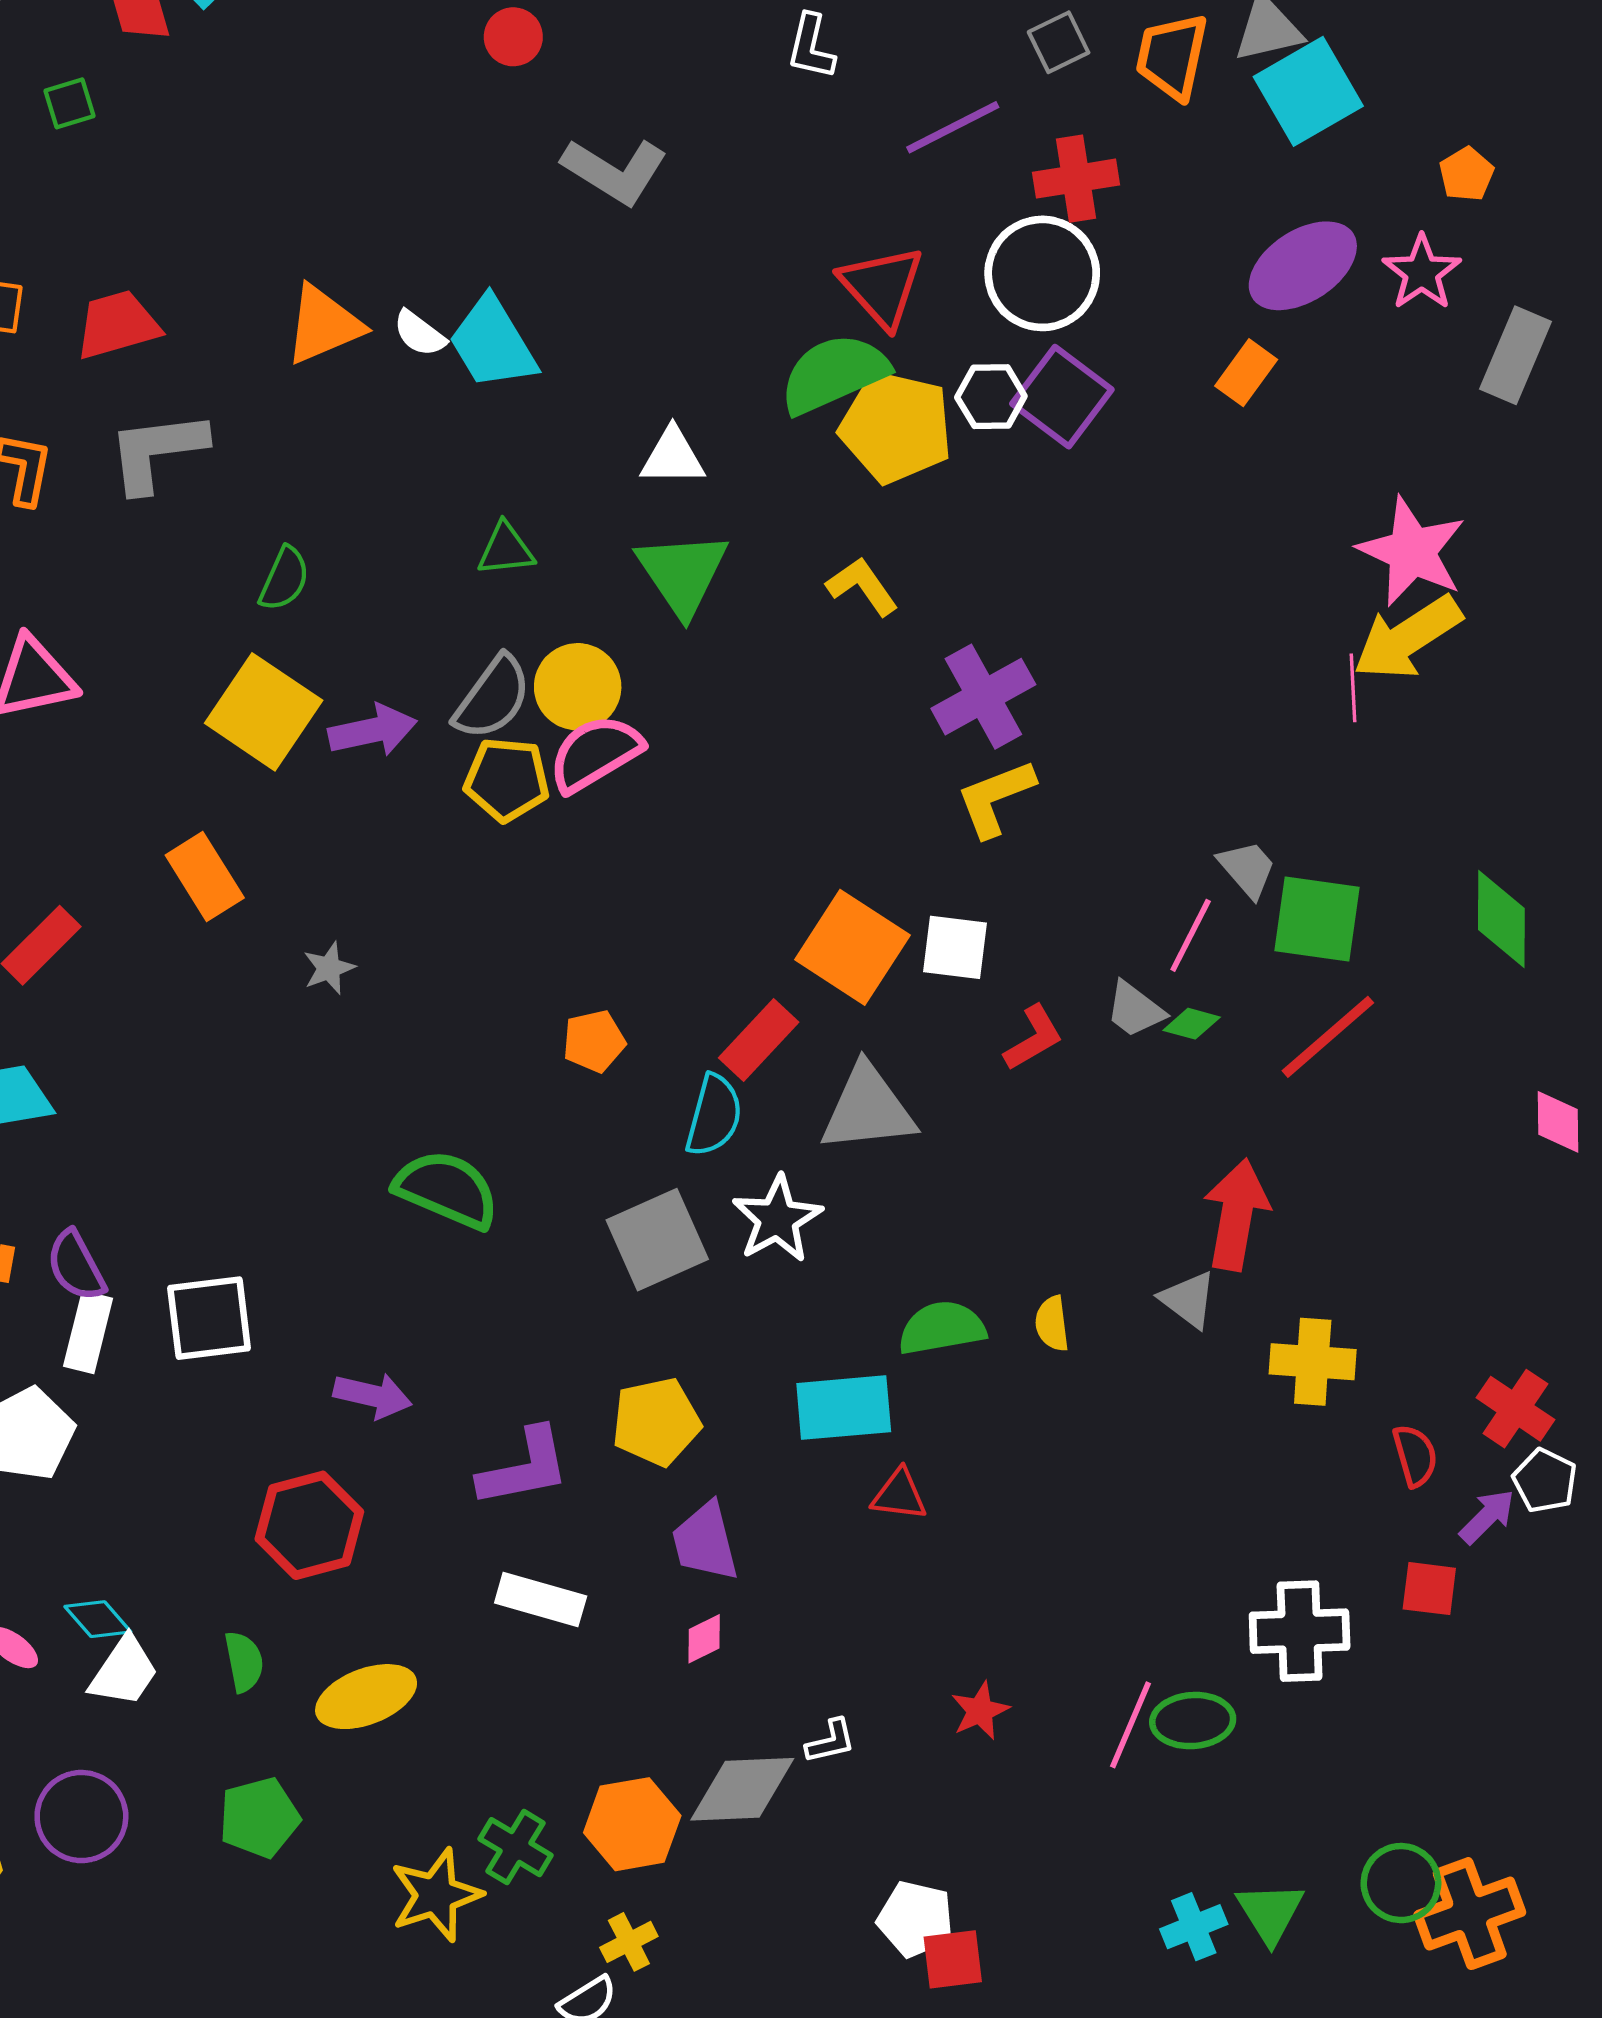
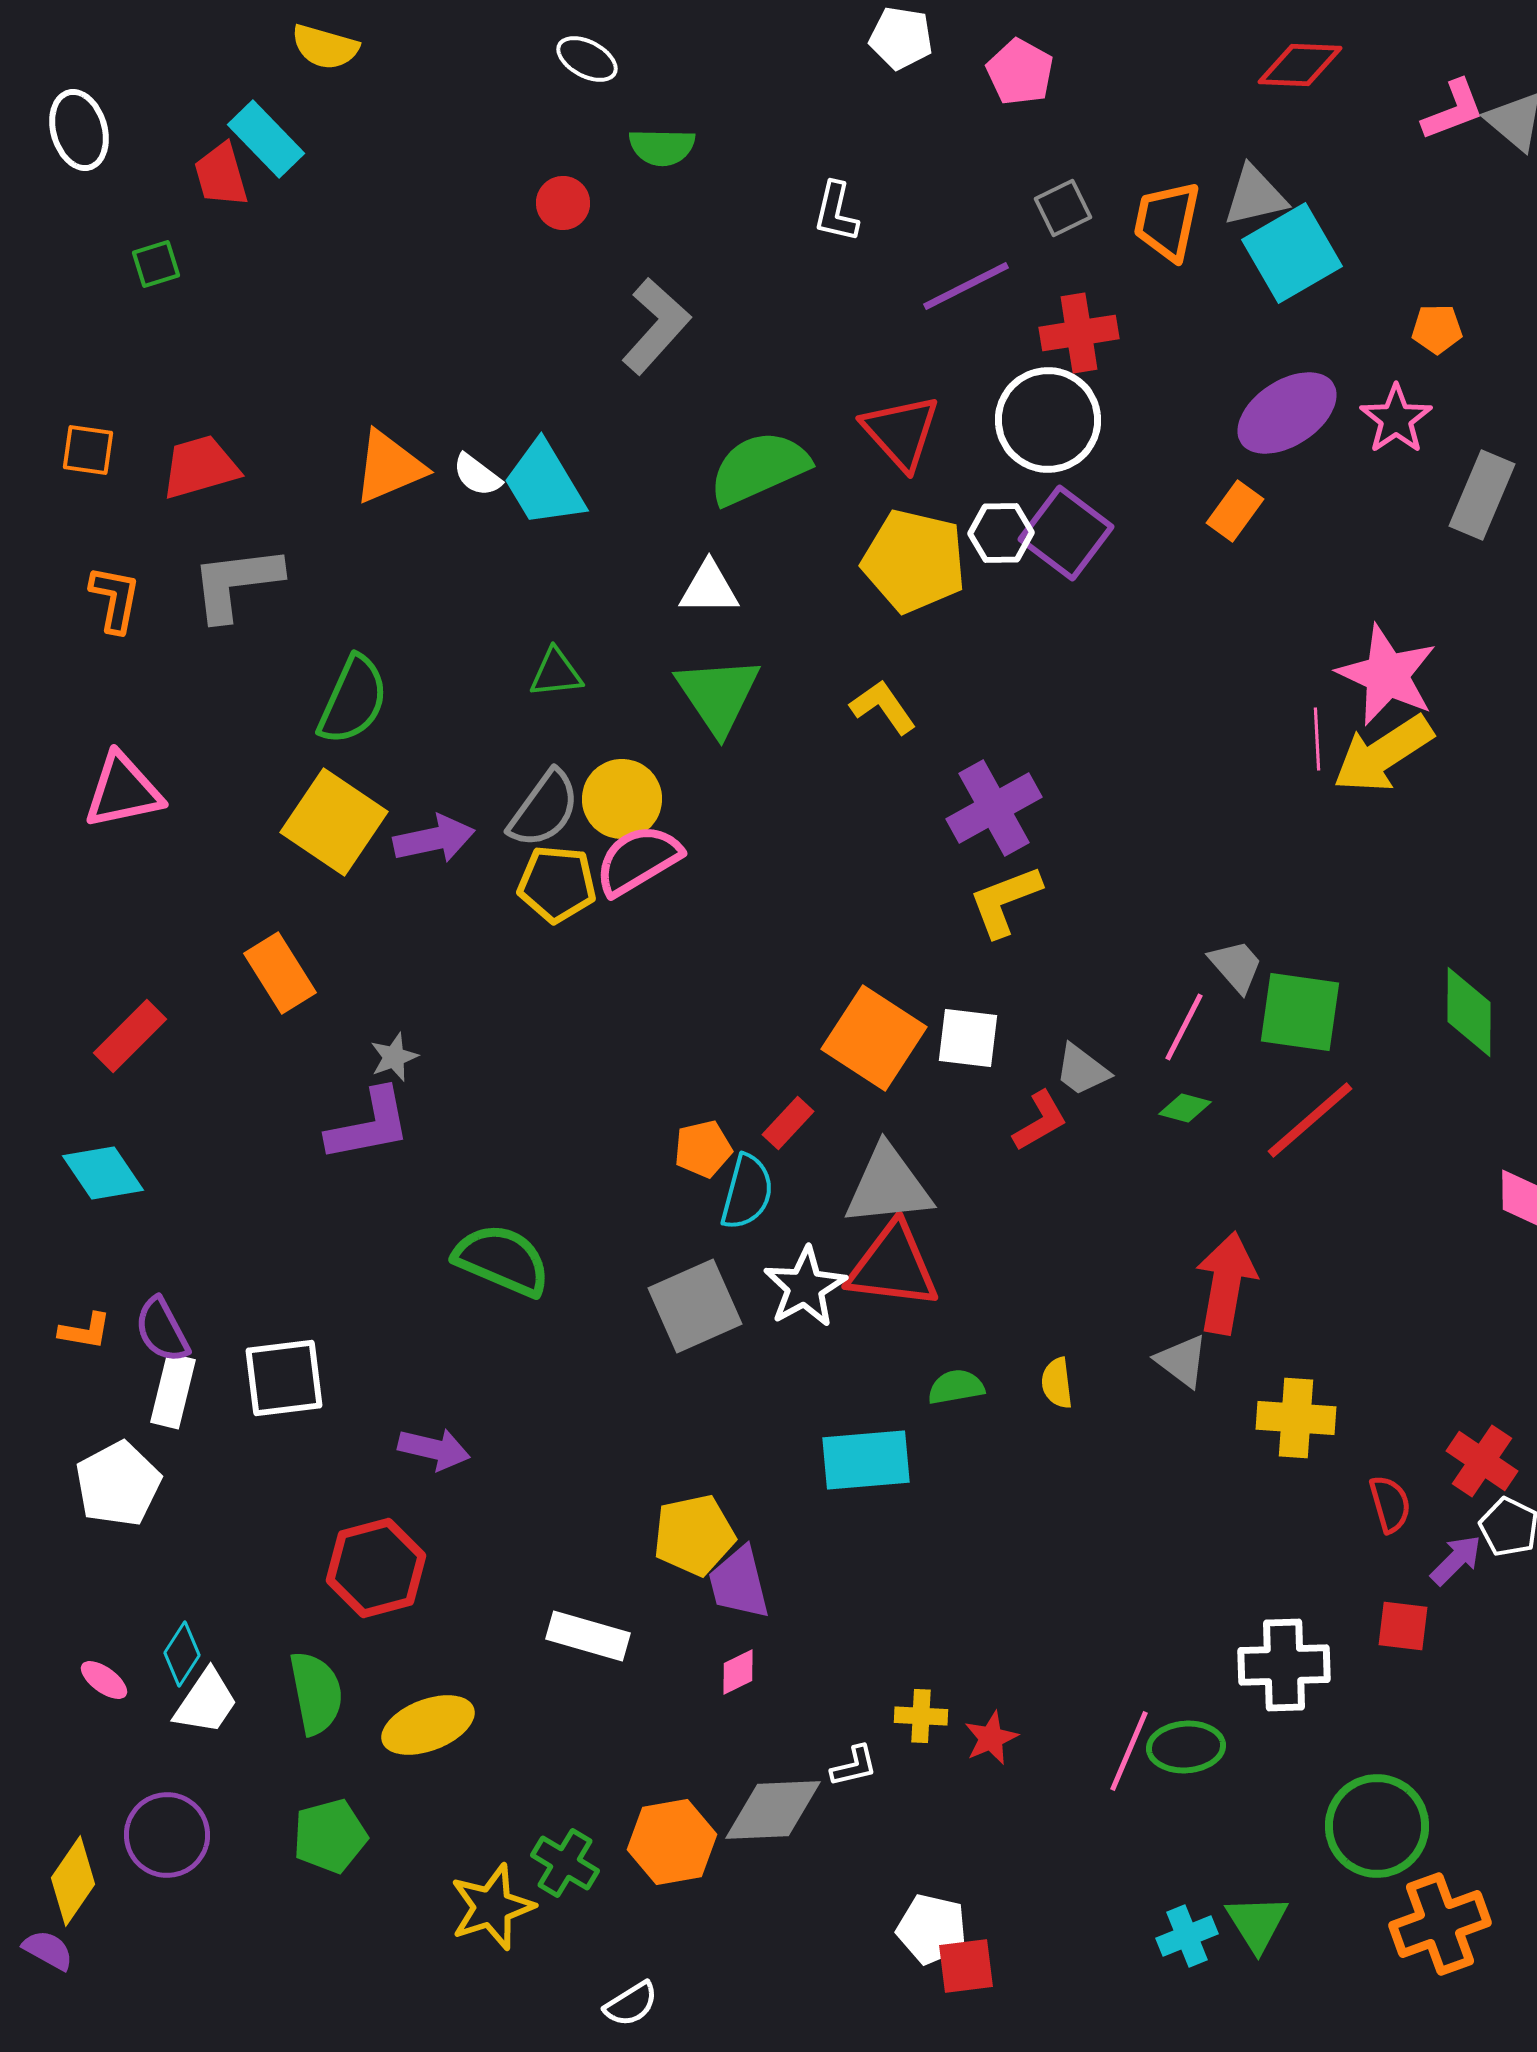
gray L-shape: (615, 171) -> (656, 326), turned -80
orange pentagon: (1466, 174) -> (1437, 329), turned 30
green semicircle: (834, 374) -> (759, 468), moved
green semicircle: (284, 579) -> (353, 700), size x1.5
pink line: (1353, 688) -> (1317, 739), moved
gray trapezoid: (1135, 1010) -> (1082, 1070), moved
red rectangle: (759, 1040) -> (788, 1123), size x0.7
orange pentagon: (594, 1041) -> (703, 1149), moved
green semicircle: (942, 1328) -> (956, 1387), size x0.7
yellow pentagon: (656, 1422) -> (694, 1535), moved
purple L-shape: (524, 1468) -> (369, 1125), moved
red triangle: (899, 1495) -> (893, 1266), moved, size x1.8
cyan diamond: (98, 1619) -> (182, 1654), turned 74
green semicircle: (244, 1662) -> (316, 1693), size x1.5
green circle: (1401, 1883) -> (1377, 1826), moved, size x1.4
yellow cross: (629, 1942) -> (921, 1716), moved, turned 30

